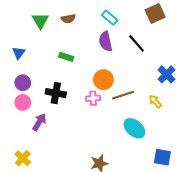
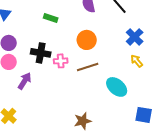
blue cross: (167, 74) -> (135, 37), moved
brown line: (123, 95) -> (88, 67), moved
pink cross: (93, 98) -> (61, 61), moved

